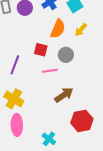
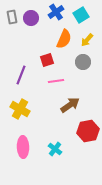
red square: (41, 50) -> (47, 60), turned -32
gray circle: (66, 55) -> (83, 62), moved
pink ellipse: (17, 125) -> (23, 147), moved

